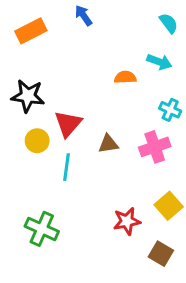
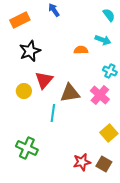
black star: (28, 96) -> (30, 51), moved, turned -30
brown triangle: (108, 144) -> (70, 93), size x1.5
pink cross: (155, 147) -> (100, 95), turned -30
cyan line: (67, 167) -> (53, 113), moved
red star: (127, 221) -> (82, 162), moved

